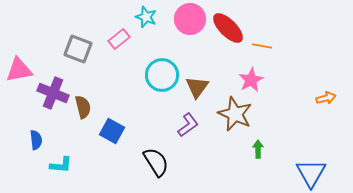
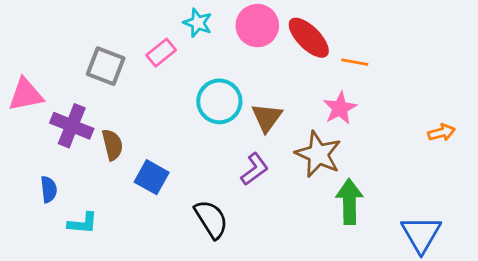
green arrow: (258, 149) -> (349, 202), size x1.8

